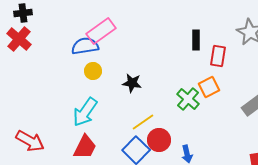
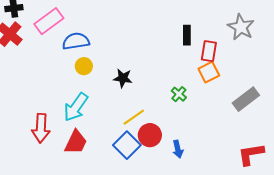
pink rectangle: (101, 31) -> (49, 21), moved
orange square: (209, 87) -> (209, 72), moved
green cross: (188, 99) -> (179, 94), size x0.7
red arrow: (30, 141) -> (41, 128), moved, turned 64

